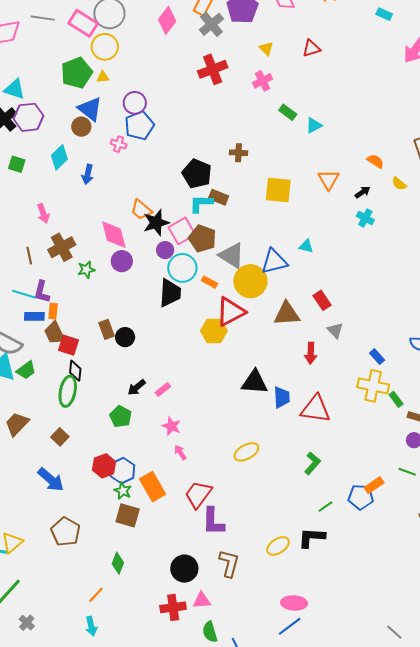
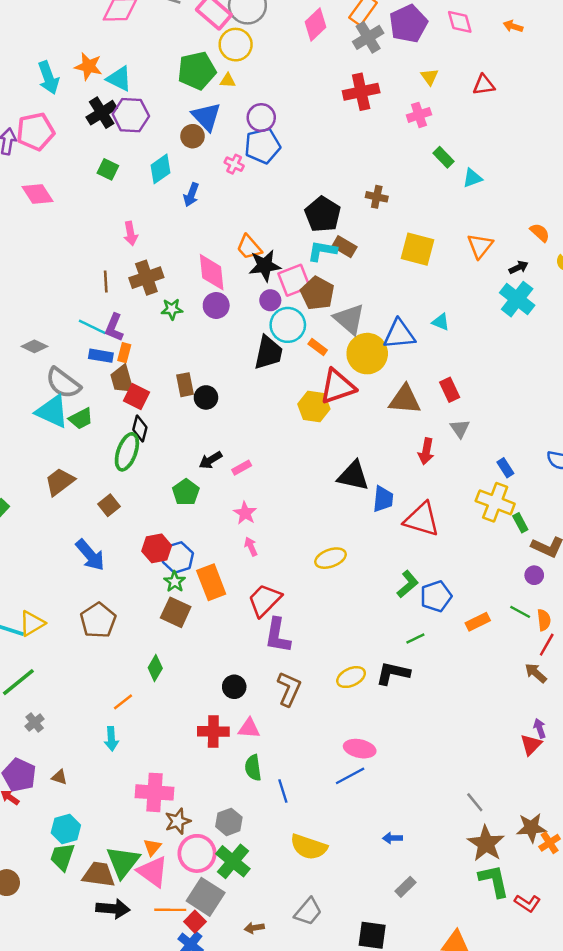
cyan cross: (365, 218) -> (517, 299), size x1.6
blue pentagon: (361, 497) -> (436, 596), moved, turned -30
black circle: (184, 569) -> (234, 687), size x0.7

